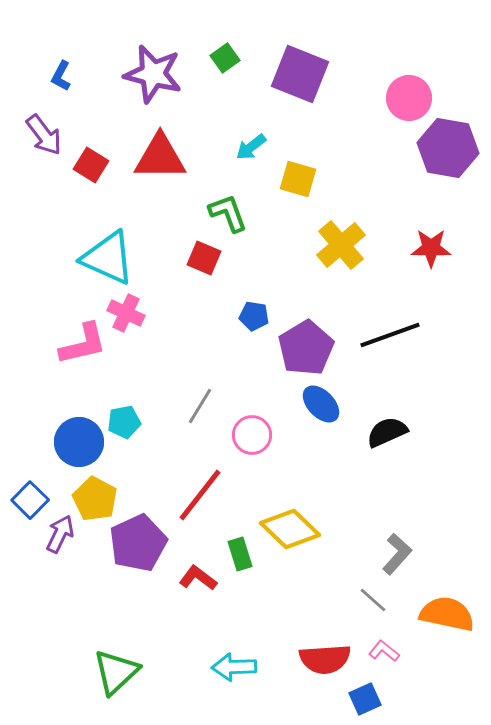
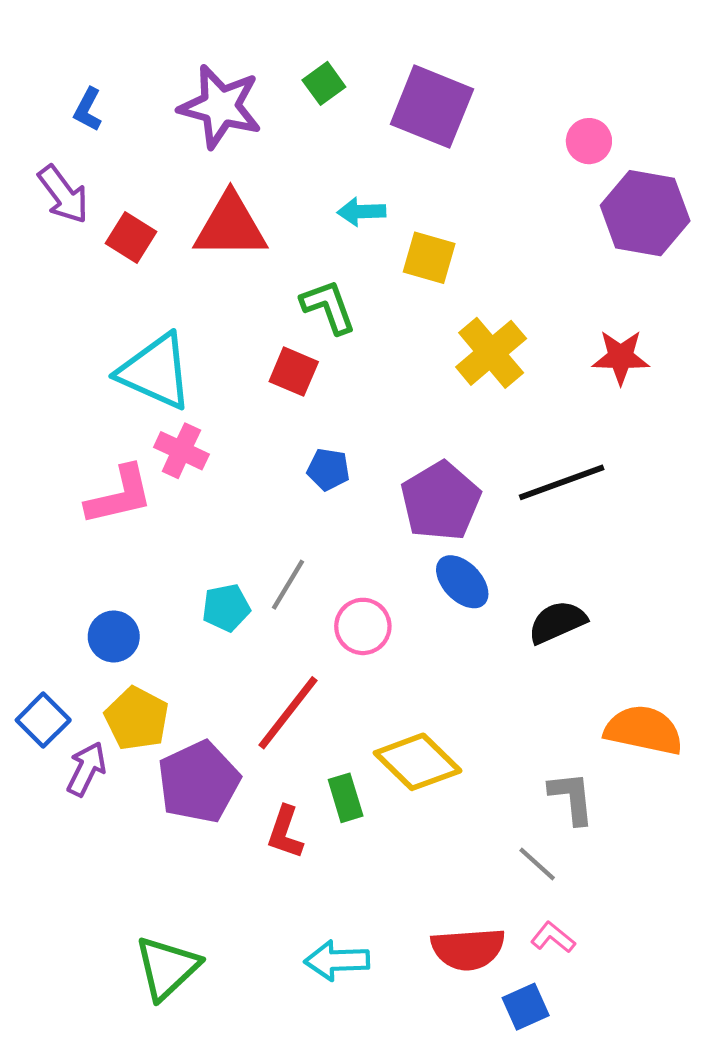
pink circle: (409, 98) -> (589, 141), size x0.7
cyan arrow: (251, 147) -> (361, 212), turned 36
blue pentagon: (254, 316) -> (328, 469), moved
cyan pentagon: (124, 422) -> (226, 608), moved
blue circle: (79, 442) -> (114, 636), size x0.7
gray L-shape: (397, 554) -> (572, 798), turned -48
red L-shape: (198, 578) -> (285, 832), turned -108
orange semicircle: (447, 614) -> (644, 730), moved

